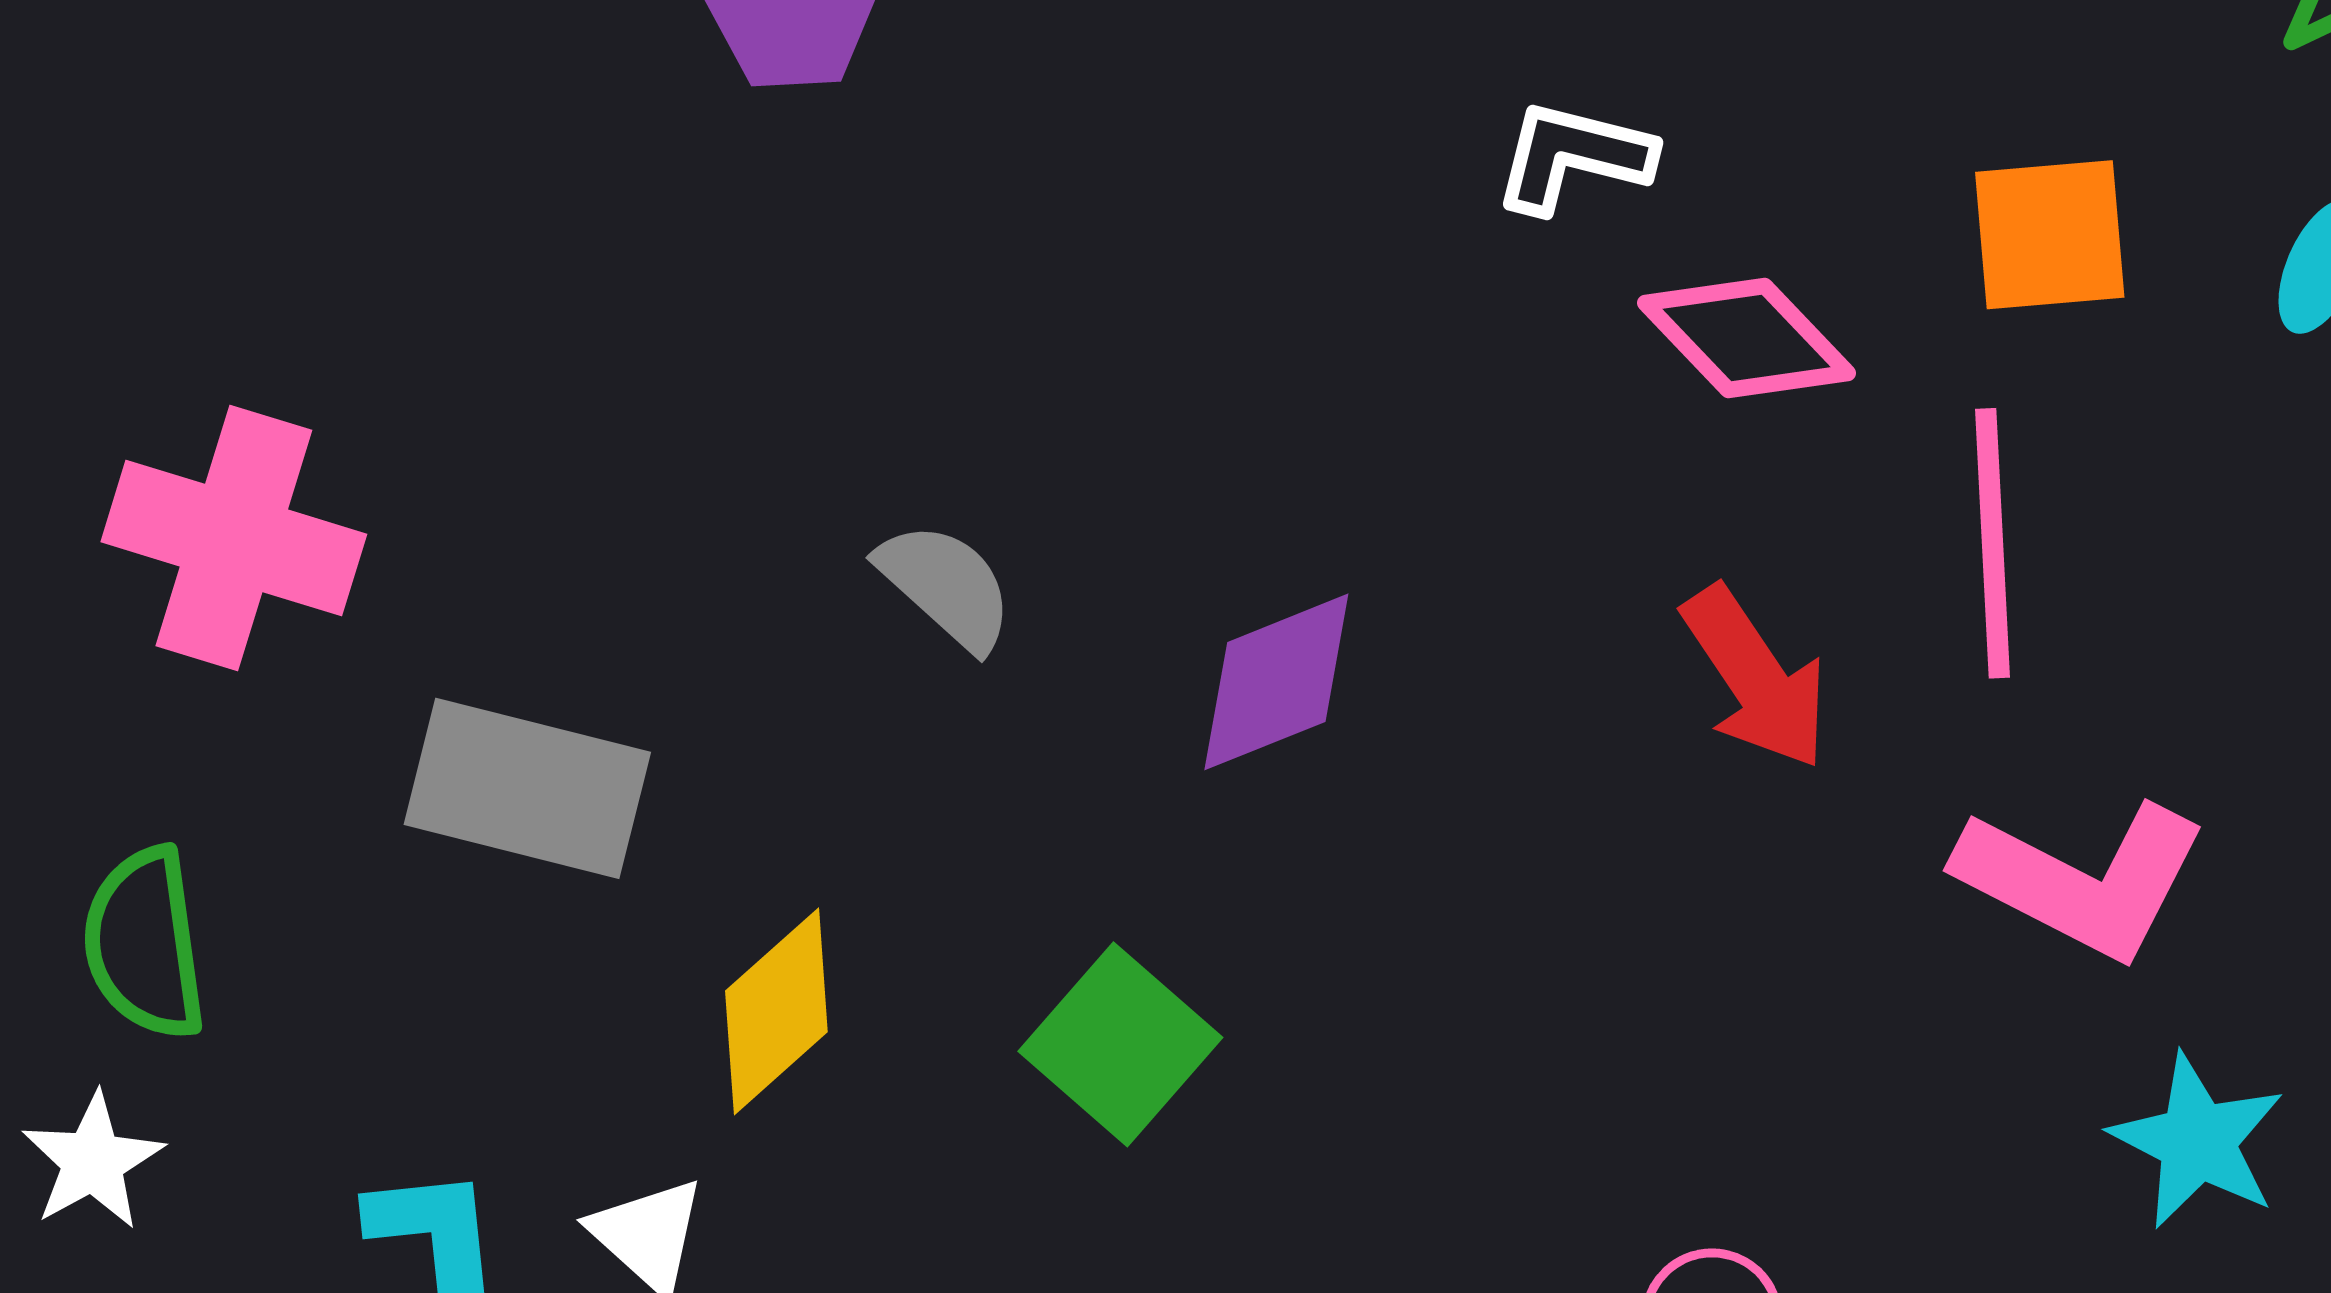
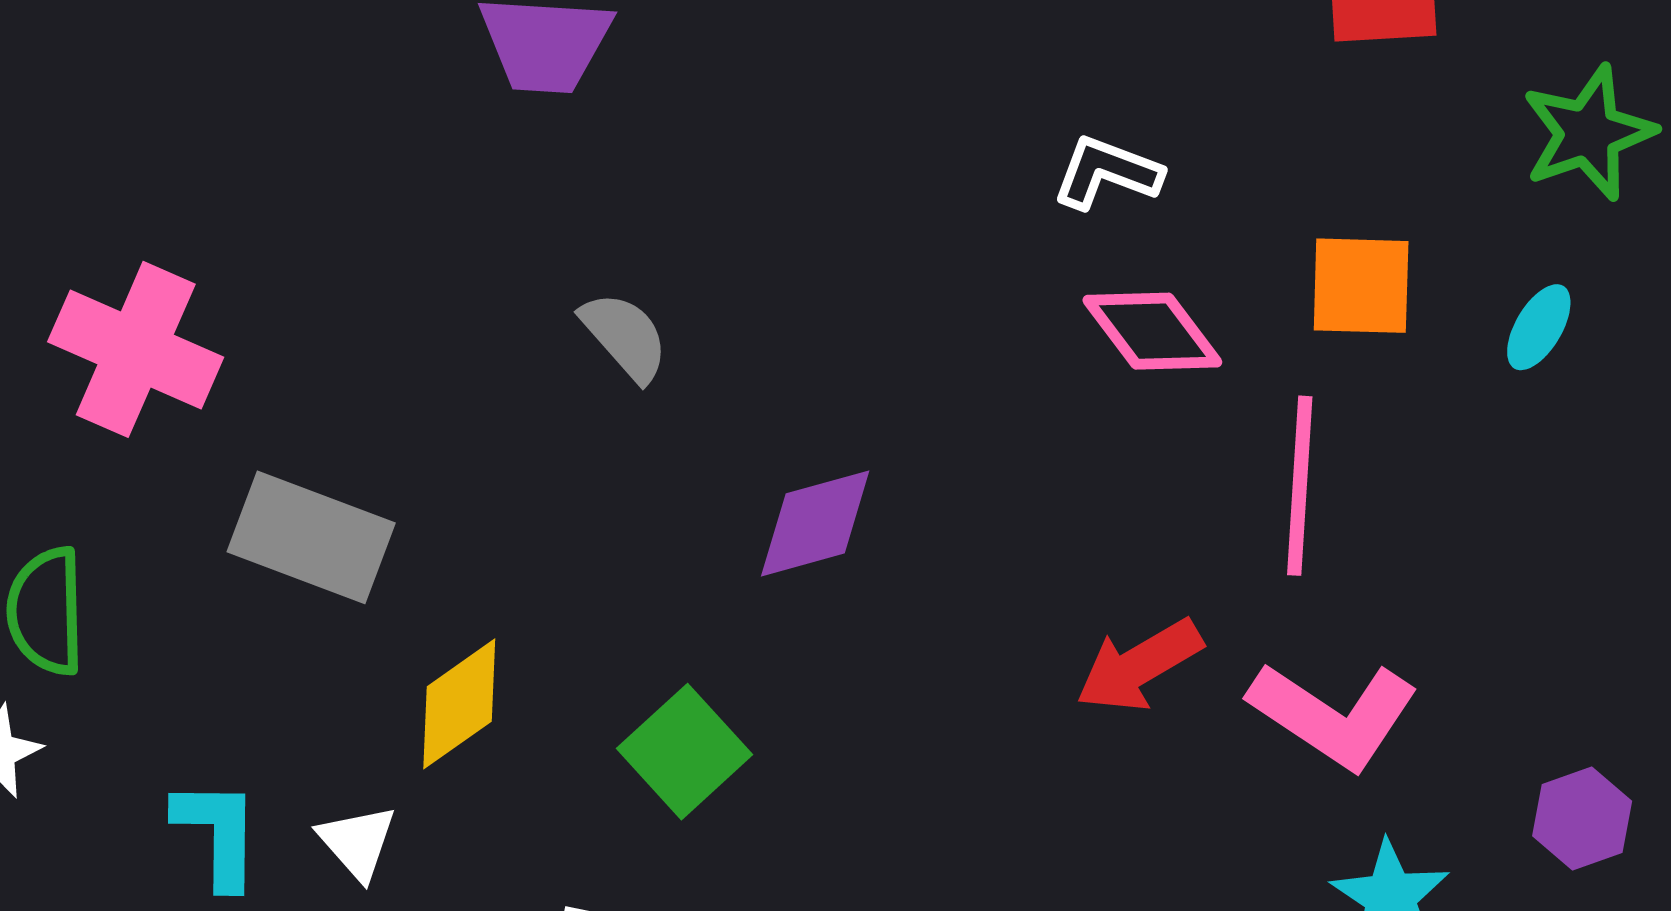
white L-shape: (1573, 157) -> (1107, 173), moved
gray semicircle: (946, 586) -> (625, 336), moved
red arrow: (1755, 678) -> (1139, 665), moved, turned 87

